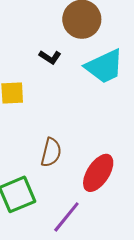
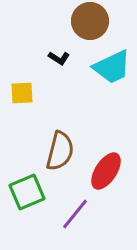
brown semicircle: (51, 152) -> (60, 151), size x1.4

